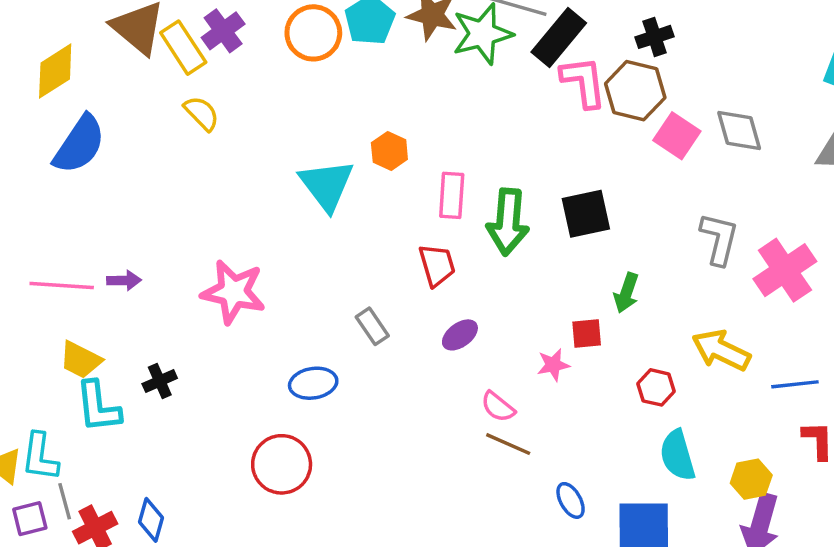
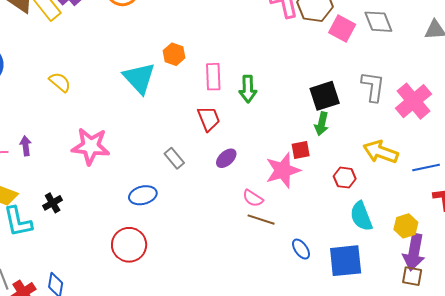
yellow semicircle: (202, 113) -> (60, 82), moved
black square: (586, 214) -> (325, 96), moved
green arrow: (508, 222) -> (248, 89), size x0.7
purple arrow: (124, 280) -> (26, 146), turned -90
pink star: (553, 365) -> (283, 170), size x1.8

